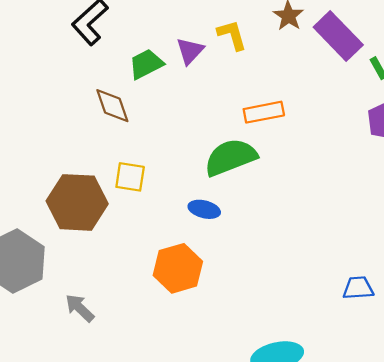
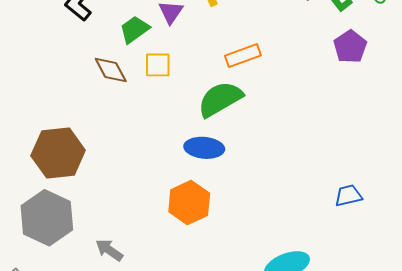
yellow square: (130, 177) -> (158, 65), moved
brown hexagon: (77, 202) -> (58, 153), moved
blue ellipse: (204, 209) -> (204, 148), size x1.4

